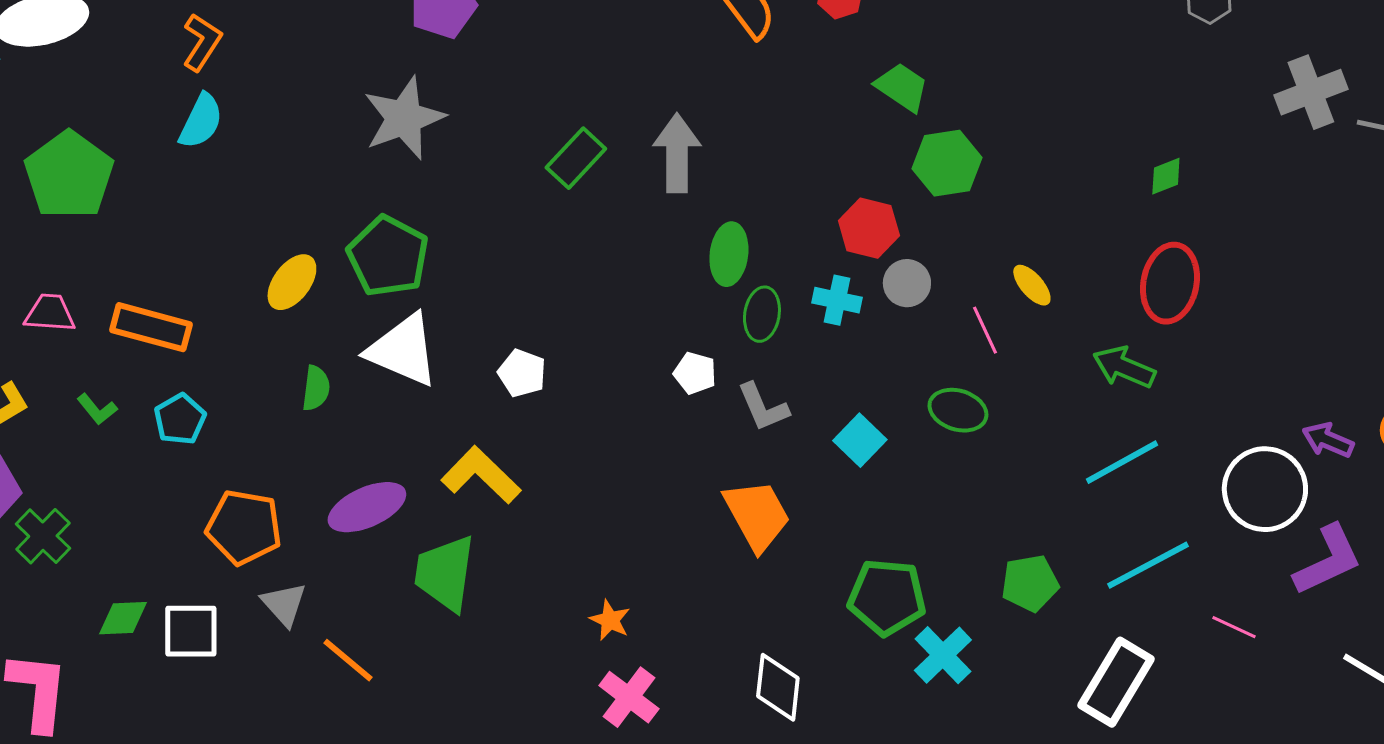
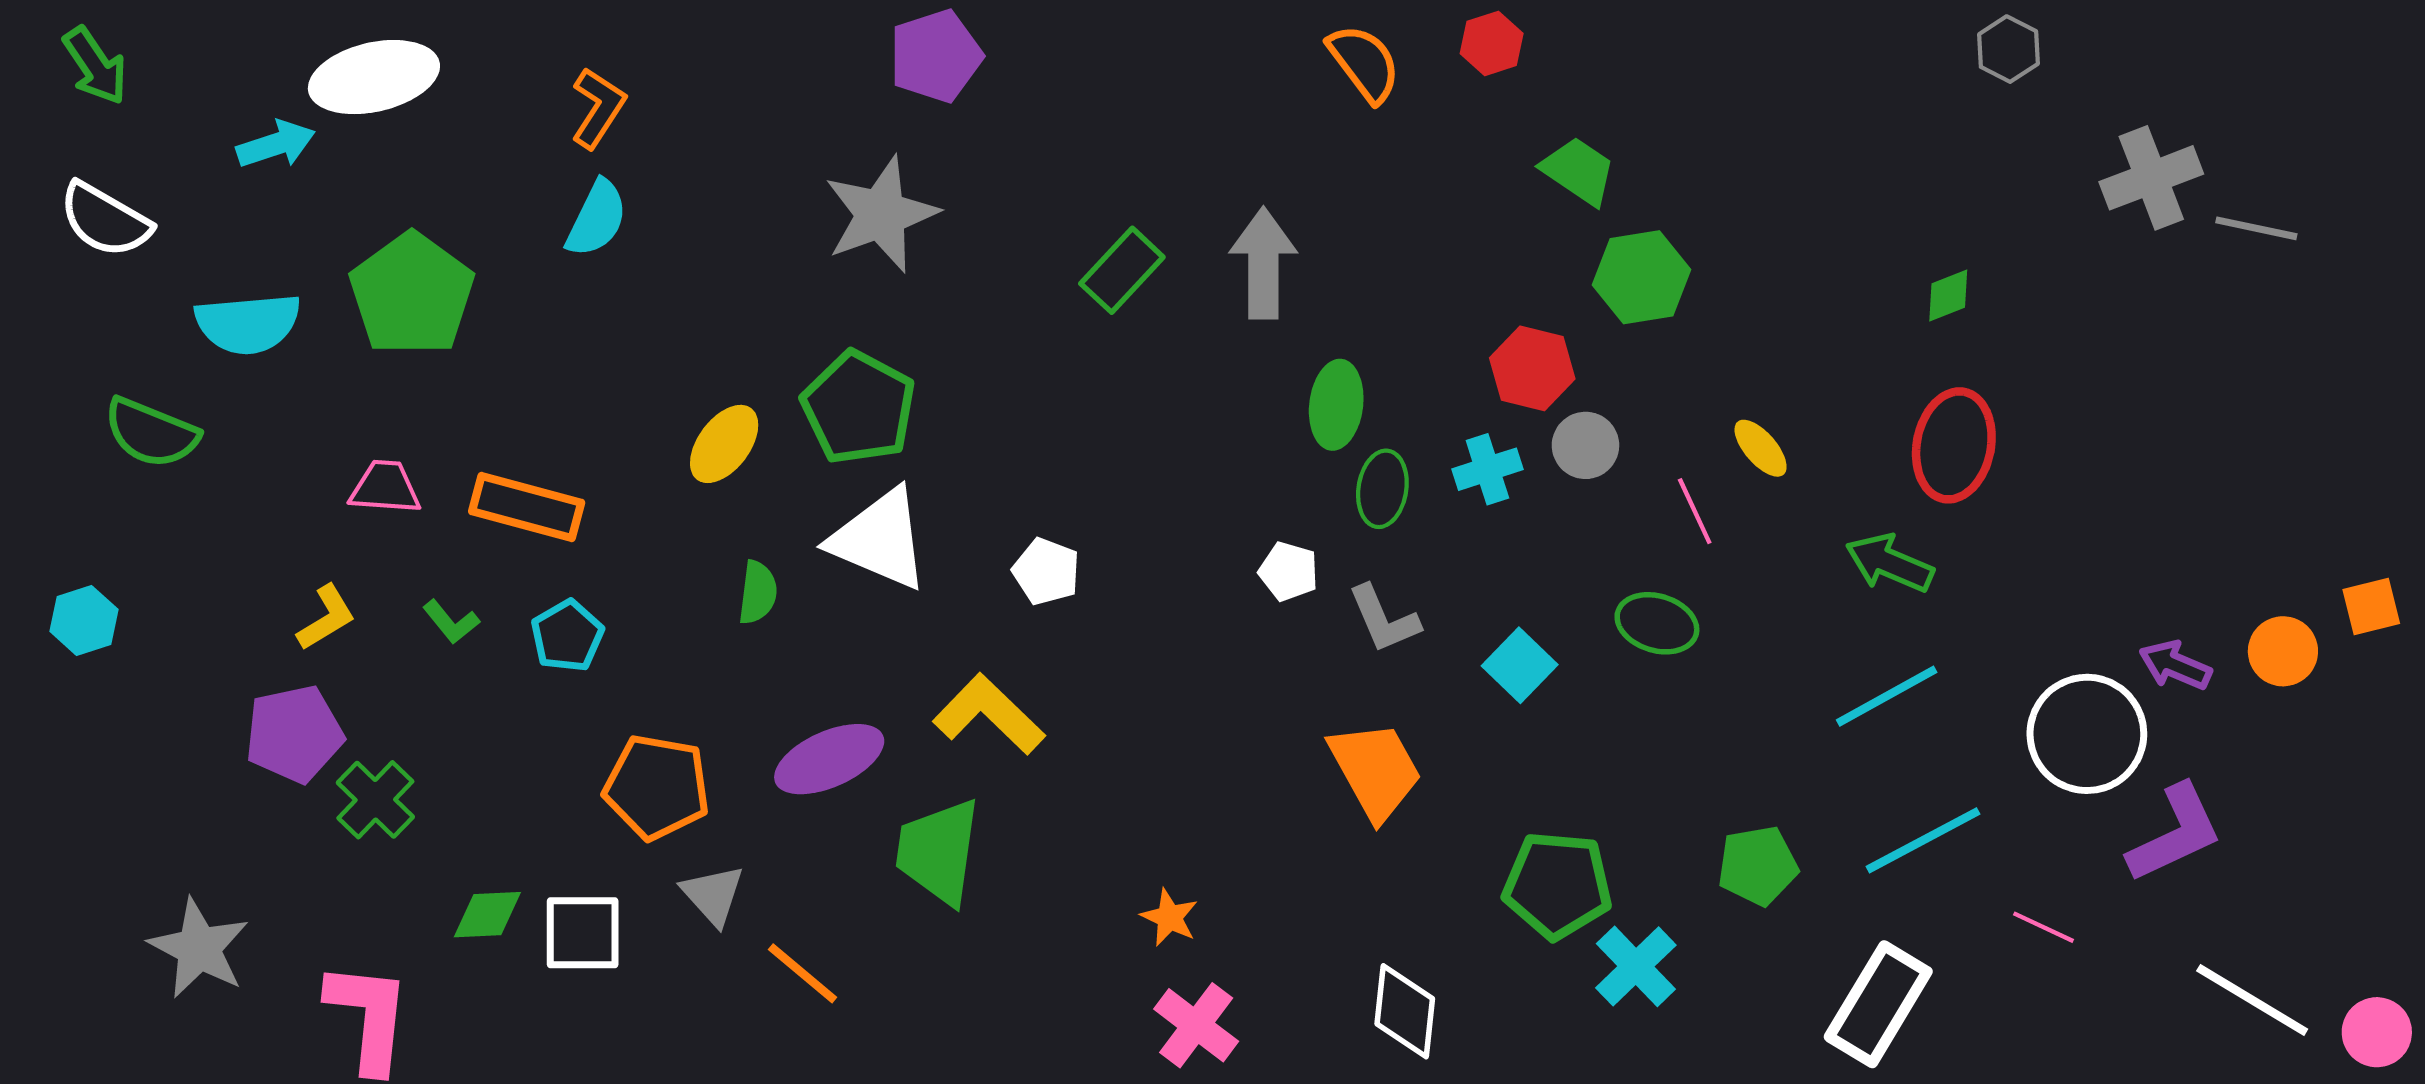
cyan cross: (837, 300) -> (1487, 469), turned -30

